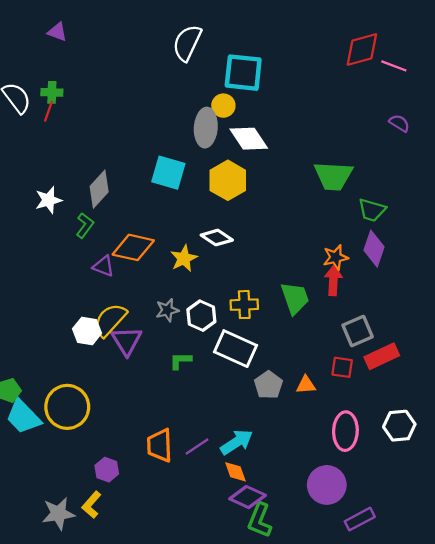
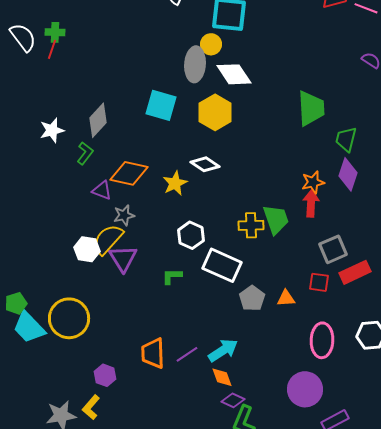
green trapezoid: (333, 176) -> (311, 108), turned -96
green trapezoid: (372, 210) -> (346, 139), turned 88
yellow cross: (244, 305) -> (251, 225), moved
gray star: (167, 310) -> (124, 215), moved
purple diamond: (248, 497) -> (233, 400), size x0.7

